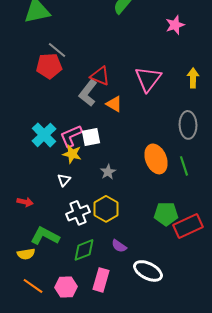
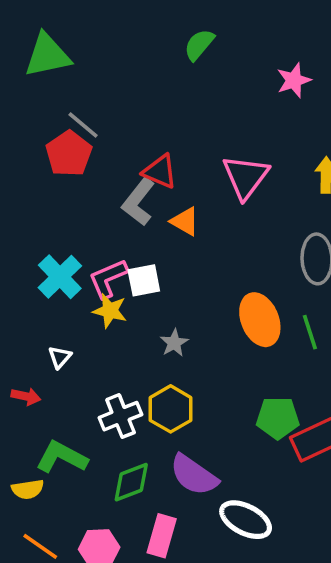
red pentagon: (49, 66) -> (69, 154), turned -30
white triangle: (64, 180) -> (60, 357), moved
purple semicircle: (119, 246) -> (194, 475), size x1.8

